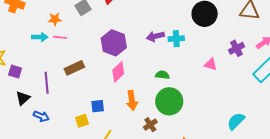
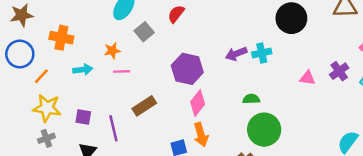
cyan arrow: (40, 37) -> (83, 70), moved
purple cross: (236, 48) -> (339, 71), moved
purple square: (15, 72) -> (83, 117), moved
orange arrow: (132, 100) -> (201, 135), moved

